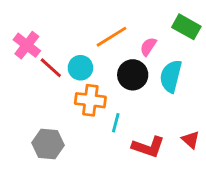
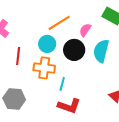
red line: (51, 68) -> (18, 56), moved, turned 54
cyan circle: (80, 68) -> (47, 44), moved
red L-shape: (148, 147) -> (69, 106), moved

